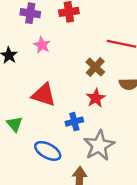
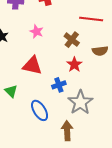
pink star: (42, 45) -> (36, 31), moved
blue ellipse: (48, 151) -> (40, 110), turned 35

